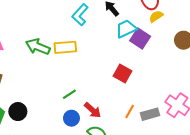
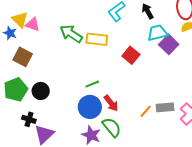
red square: (123, 73) -> (131, 55), moved
gray rectangle: (150, 114) -> (165, 107), moved
blue circle: (71, 118) -> (90, 107), size x1.5

